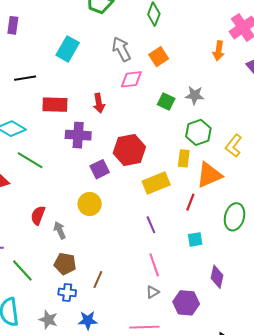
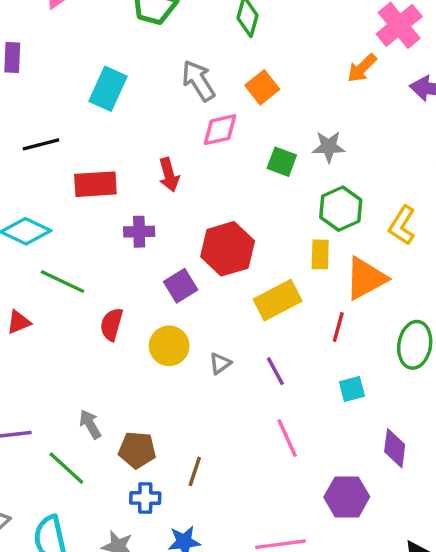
orange arrow: (219, 51) -> (362, 68), turned 42
purple cross: (78, 135) -> (139, 232), size x0.7
red semicircle: (38, 215) -> (112, 324), moved
gray arrow: (60, 230) -> (90, 424), moved
gray triangle: (153, 292) -> (220, 363), moved

